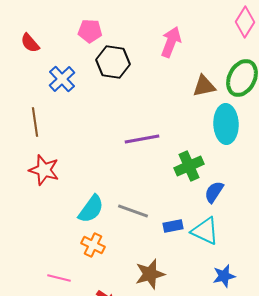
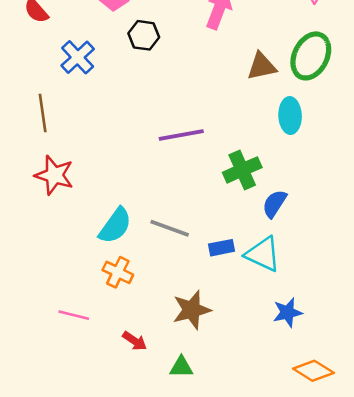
black hexagon: (113, 62) -> (144, 35), size x0.7
cyan ellipse: (226, 124) -> (290, 116), size x0.7

